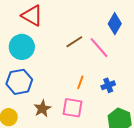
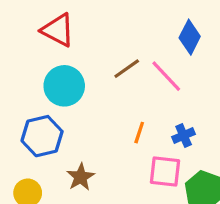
cyan circle: (22, 47) -> (64, 86), moved
pink square: (72, 108) -> (165, 172), moved

